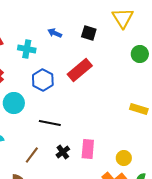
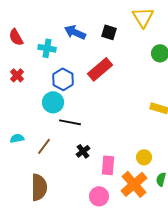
blue arrow: (55, 33) -> (75, 32), size x1.5
cyan circle: (14, 103) -> (53, 102), moved
pink rectangle: (88, 149) -> (108, 165), moved
brown line: (32, 155) -> (44, 146), moved

